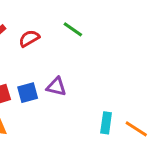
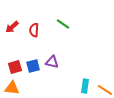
red semicircle: (29, 38) -> (34, 30), turned -56

